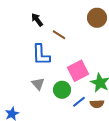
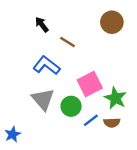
blue L-shape: (41, 55) -> (46, 65), turned 130
gray triangle: (38, 84) -> (43, 99), size x1.5

